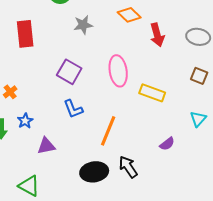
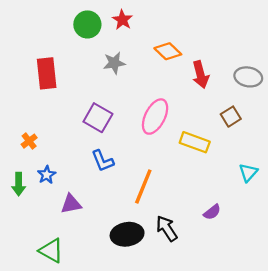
pink ellipse: (118, 71) -> (155, 117), turned 36
brown square: (199, 76) -> (231, 117), moved, turned 36
purple semicircle: (167, 144) -> (212, 212), moved

